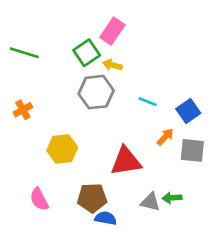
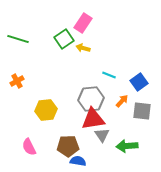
gray hexagon: (96, 92) -> (91, 99), moved
green arrow: (172, 198) -> (127, 146), size x1.5
gray triangle: (150, 202) -> (102, 135), moved, turned 42

